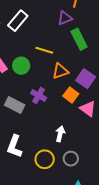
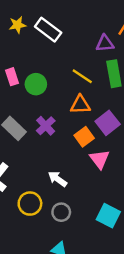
white rectangle: (18, 21) -> (48, 30), turned 70
yellow line: (44, 50) -> (82, 76), moved
white arrow: (60, 134) -> (58, 179), turned -84

